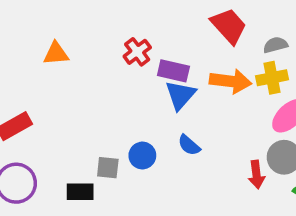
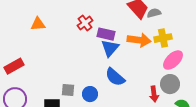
gray semicircle: (275, 45) -> (154, 13), moved
blue semicircle: (189, 145) -> (115, 77), size x1.5
blue circle: (142, 156) -> (90, 94), moved

